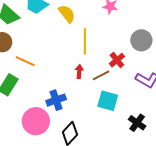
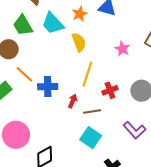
red cross: (117, 60) -> (110, 90), moved
blue cross: (56, 100) -> (48, 87), moved

